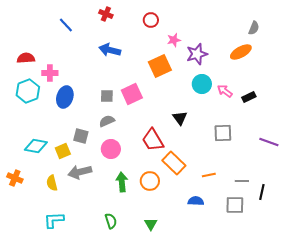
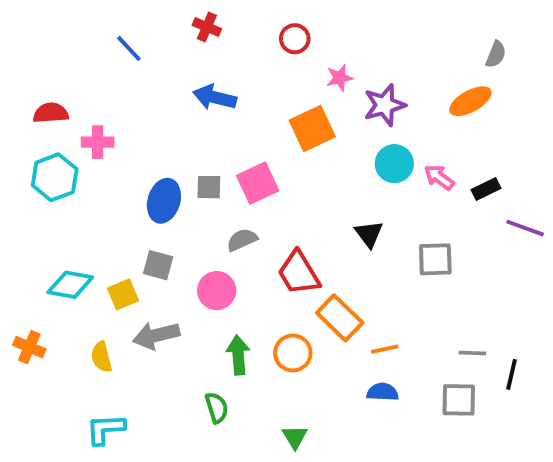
blue ellipse: (65, 97) -> (164, 201), moved
black triangle: (180, 118) -> (369, 234), moved
gray semicircle: (107, 121) -> (242, 240), moved
purple line: (269, 142) -> (525, 228), moved
orange line: (209, 175) -> (385, 349), moved
green semicircle: (111, 221) -> (217, 408), moved

